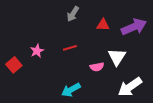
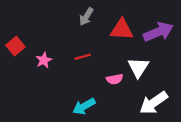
red triangle: (103, 25) -> (122, 30), size x1.5
red square: (14, 65) -> (15, 46), moved

